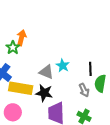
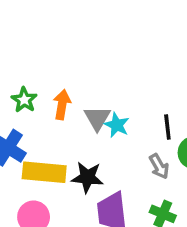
orange arrow: (21, 38) -> (62, 105), moved
gray triangle: (46, 72) -> (97, 118), moved, turned 42

